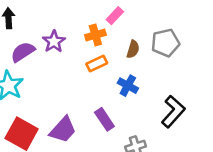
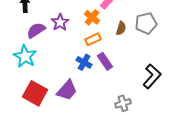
orange cross: (95, 35) -> (92, 17), turned -35
blue cross: (128, 86) -> (84, 62), moved
purple rectangle: (104, 119) -> (105, 61), moved

